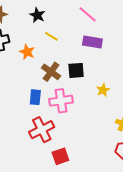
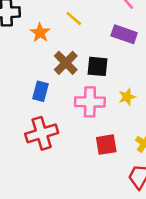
pink cross: (61, 101) -> (90, 102), moved
red square: (60, 156) -> (106, 145), moved

